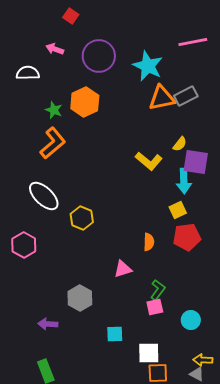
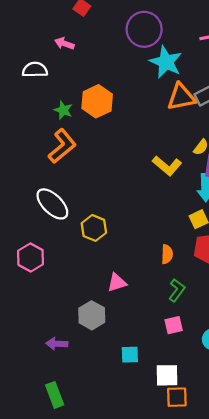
purple circle: (99, 56) -> (144, 29), moved
pink triangle: (123, 269) -> (117, 283), moved
green L-shape: (158, 290) -> (177, 290), moved

